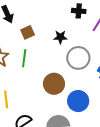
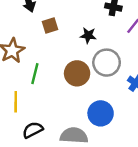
green line: (24, 58) -> (35, 74), moved
brown circle: (54, 84) -> (77, 73), moved

